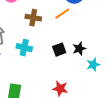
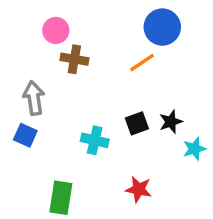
brown cross: (33, 18) -> (74, 59), moved
cyan cross: (24, 48) -> (95, 140), moved

